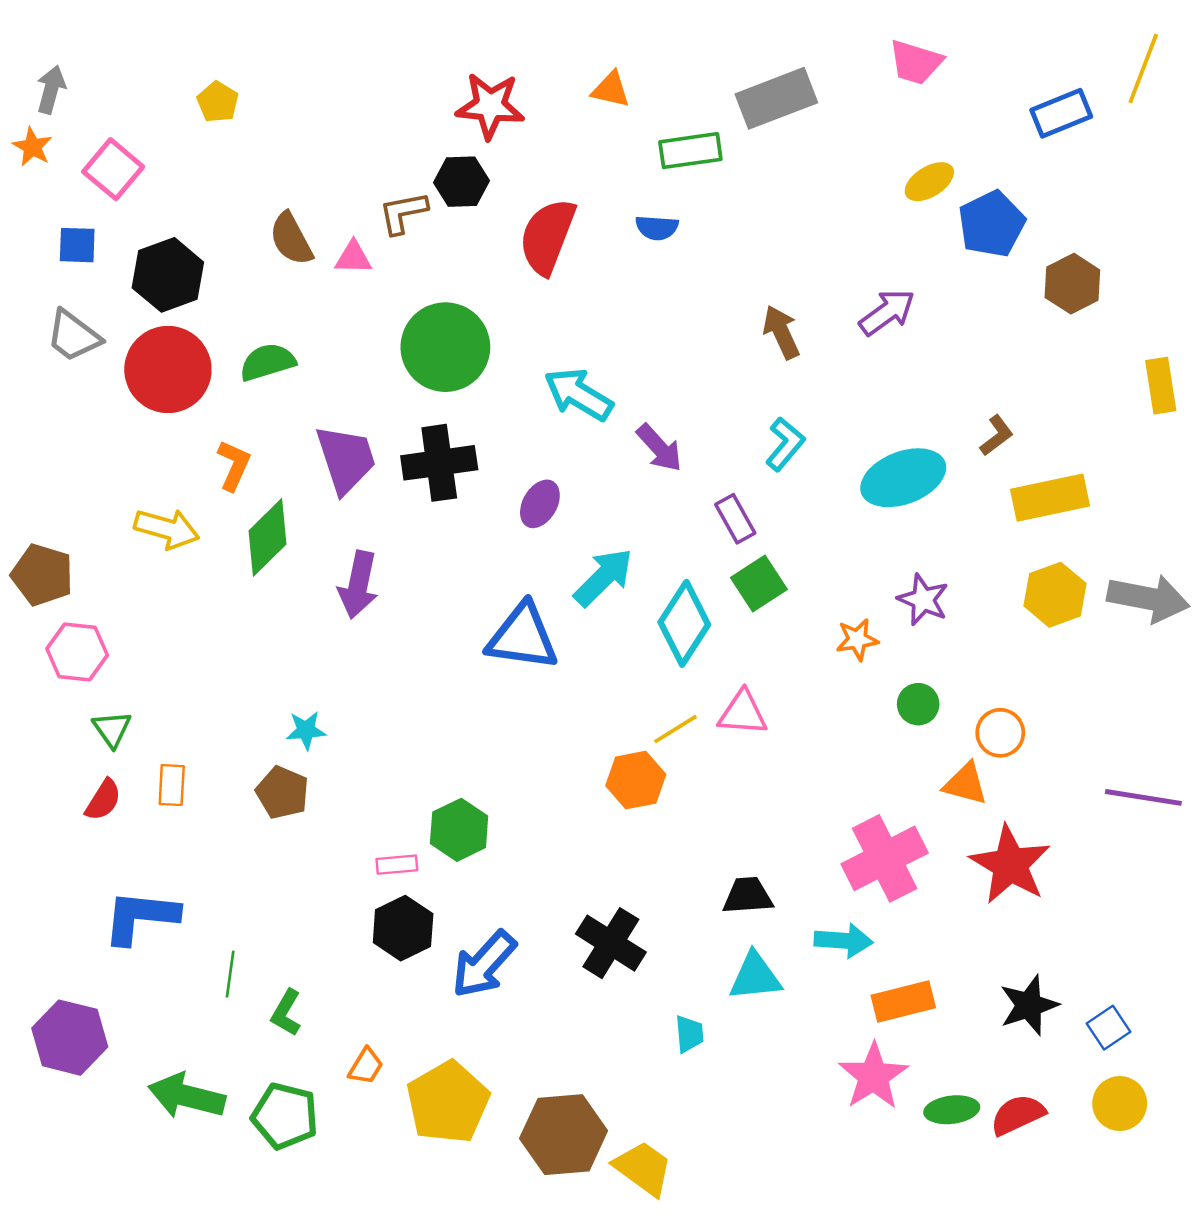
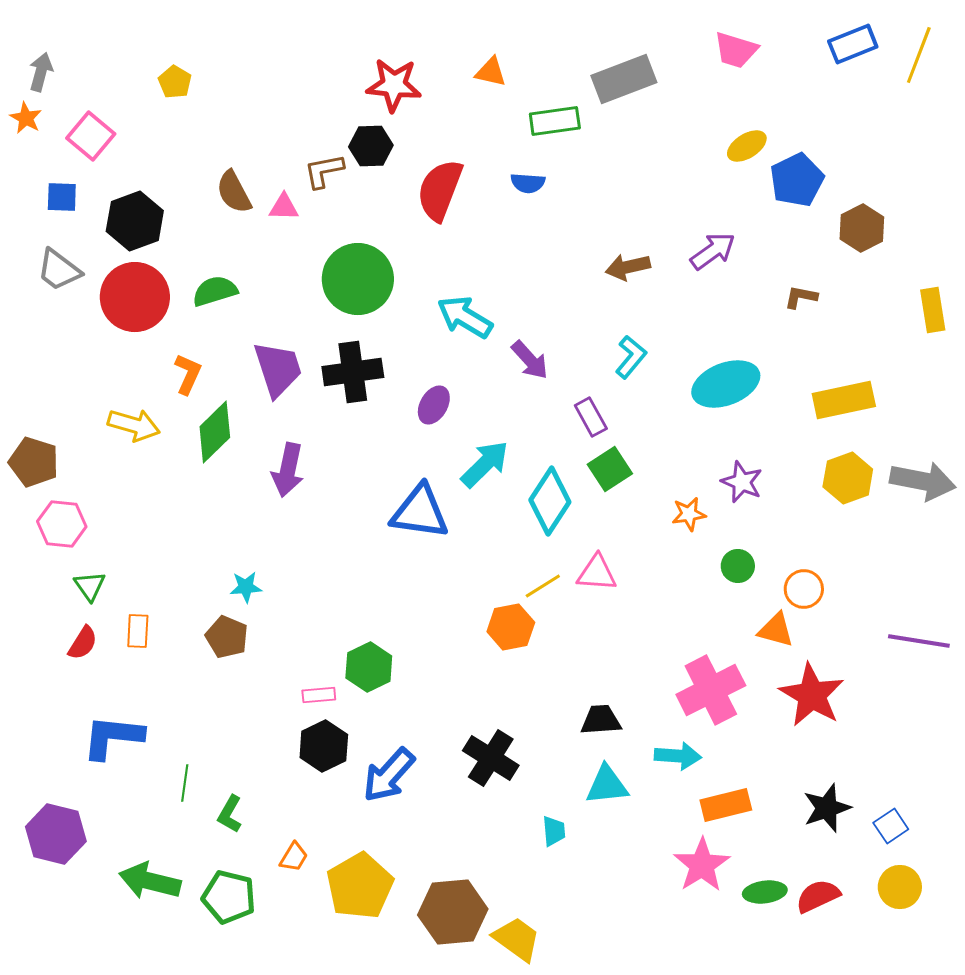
blue rectangle: (1061, 113) -> (853, 44), moved
brown arrow: (781, 332) -> (628, 267), turned -78
brown L-shape: (997, 435) -> (801, 297), moved, turned -132

